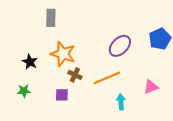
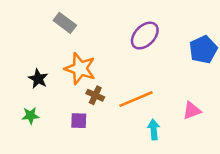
gray rectangle: (51, 18) -> (65, 23), turned -54
purple ellipse: (120, 46) -> (145, 36), moved

